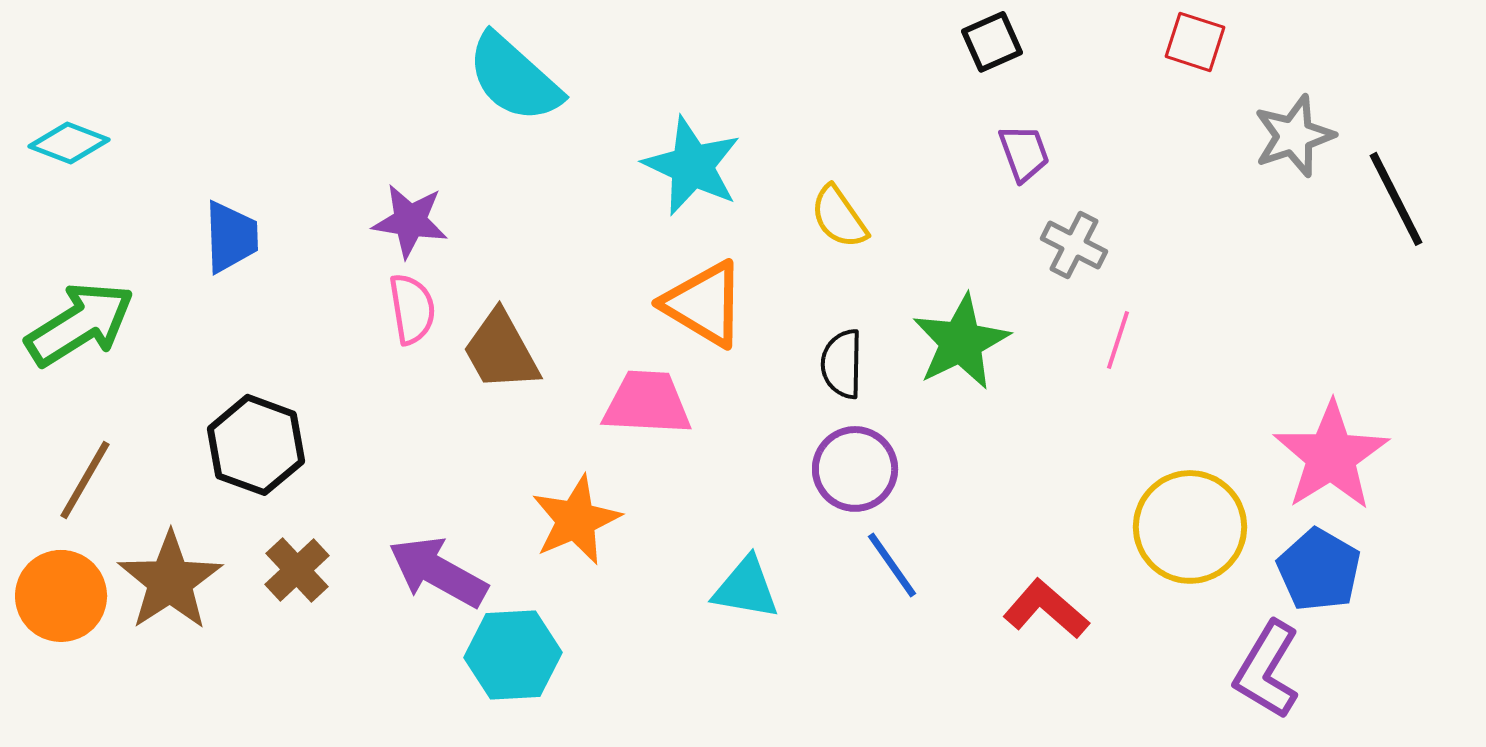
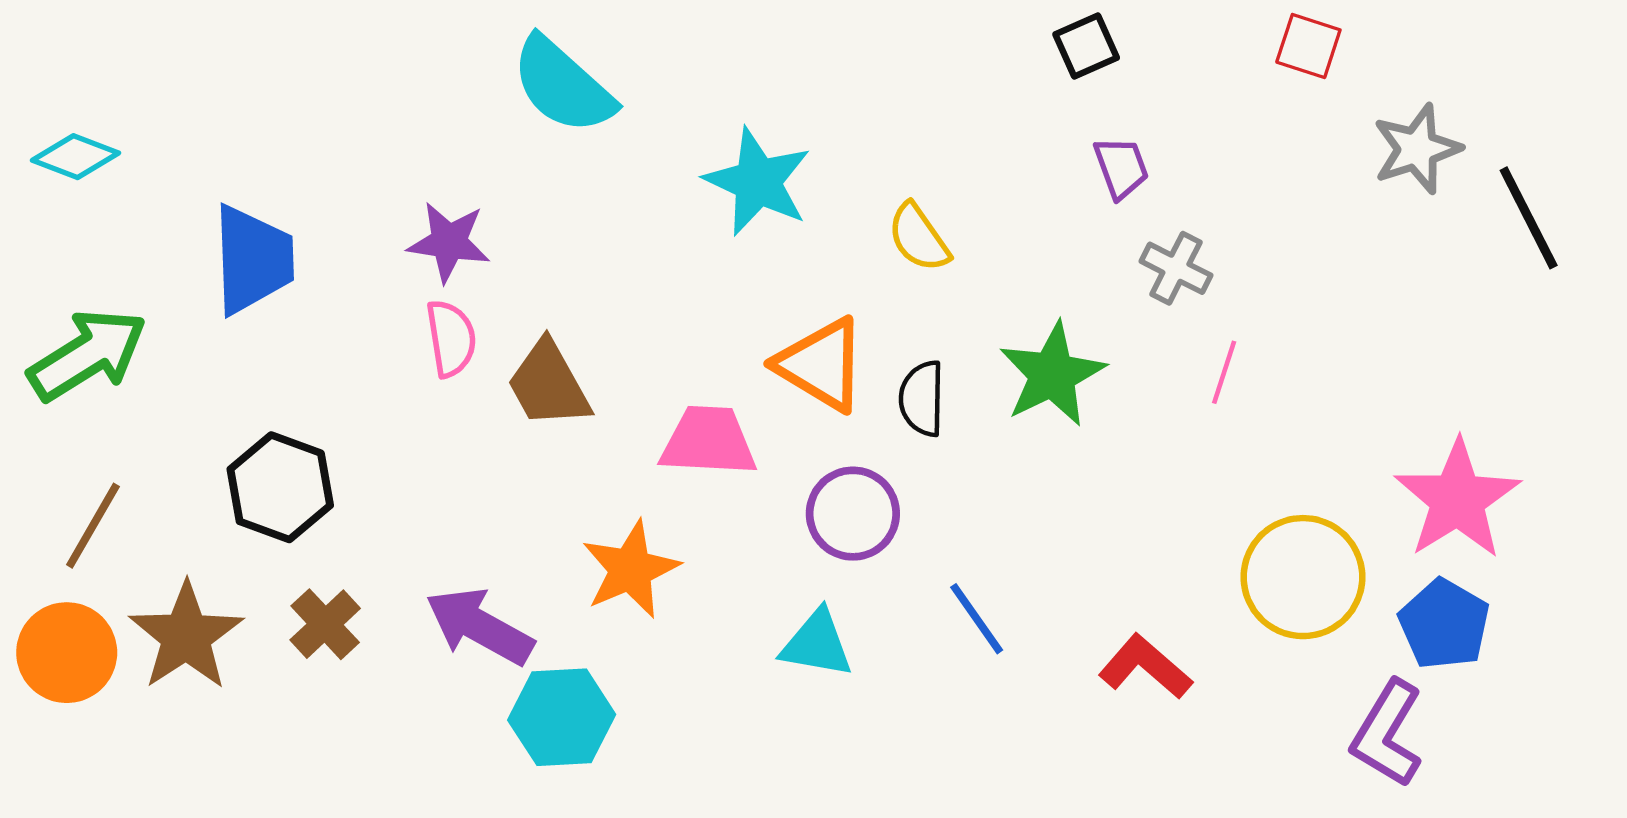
blue trapezoid: (231, 237) -> (253, 260), size x1.4
orange triangle: (704, 304) -> (821, 365), moved
purple circle: (855, 469) -> (853, 514), moved

